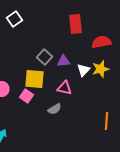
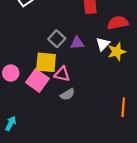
white triangle: (84, 70) -> (103, 44), moved
pink triangle: (64, 88) -> (62, 74), moved
pink square: (26, 96) -> (37, 81), size x1.5

